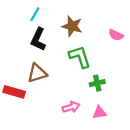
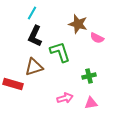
brown star: (72, 26) -> (78, 24), moved
pink semicircle: (116, 35) -> (97, 38), moved
green L-shape: (80, 57) -> (60, 52), moved

